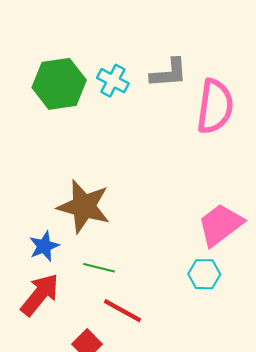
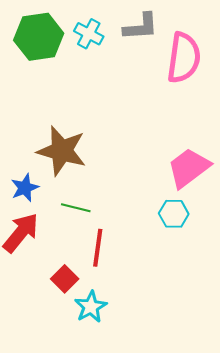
red line: (123, 311) -> (98, 248), turned 69

